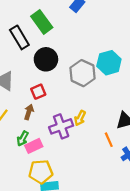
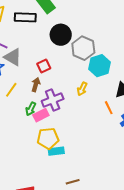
black rectangle: (19, 37) -> (25, 17), turned -55
black circle: (46, 59) -> (61, 35), moved
cyan hexagon: (109, 63) -> (99, 66), moved
purple cross: (61, 126) -> (53, 100), moved

